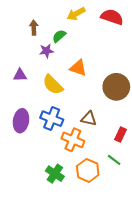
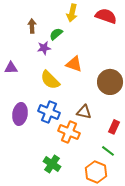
yellow arrow: (76, 14) -> (72, 13), turned -48
purple triangle: (20, 75) -> (11, 68), moved
orange hexagon: (88, 170) -> (96, 172), moved

